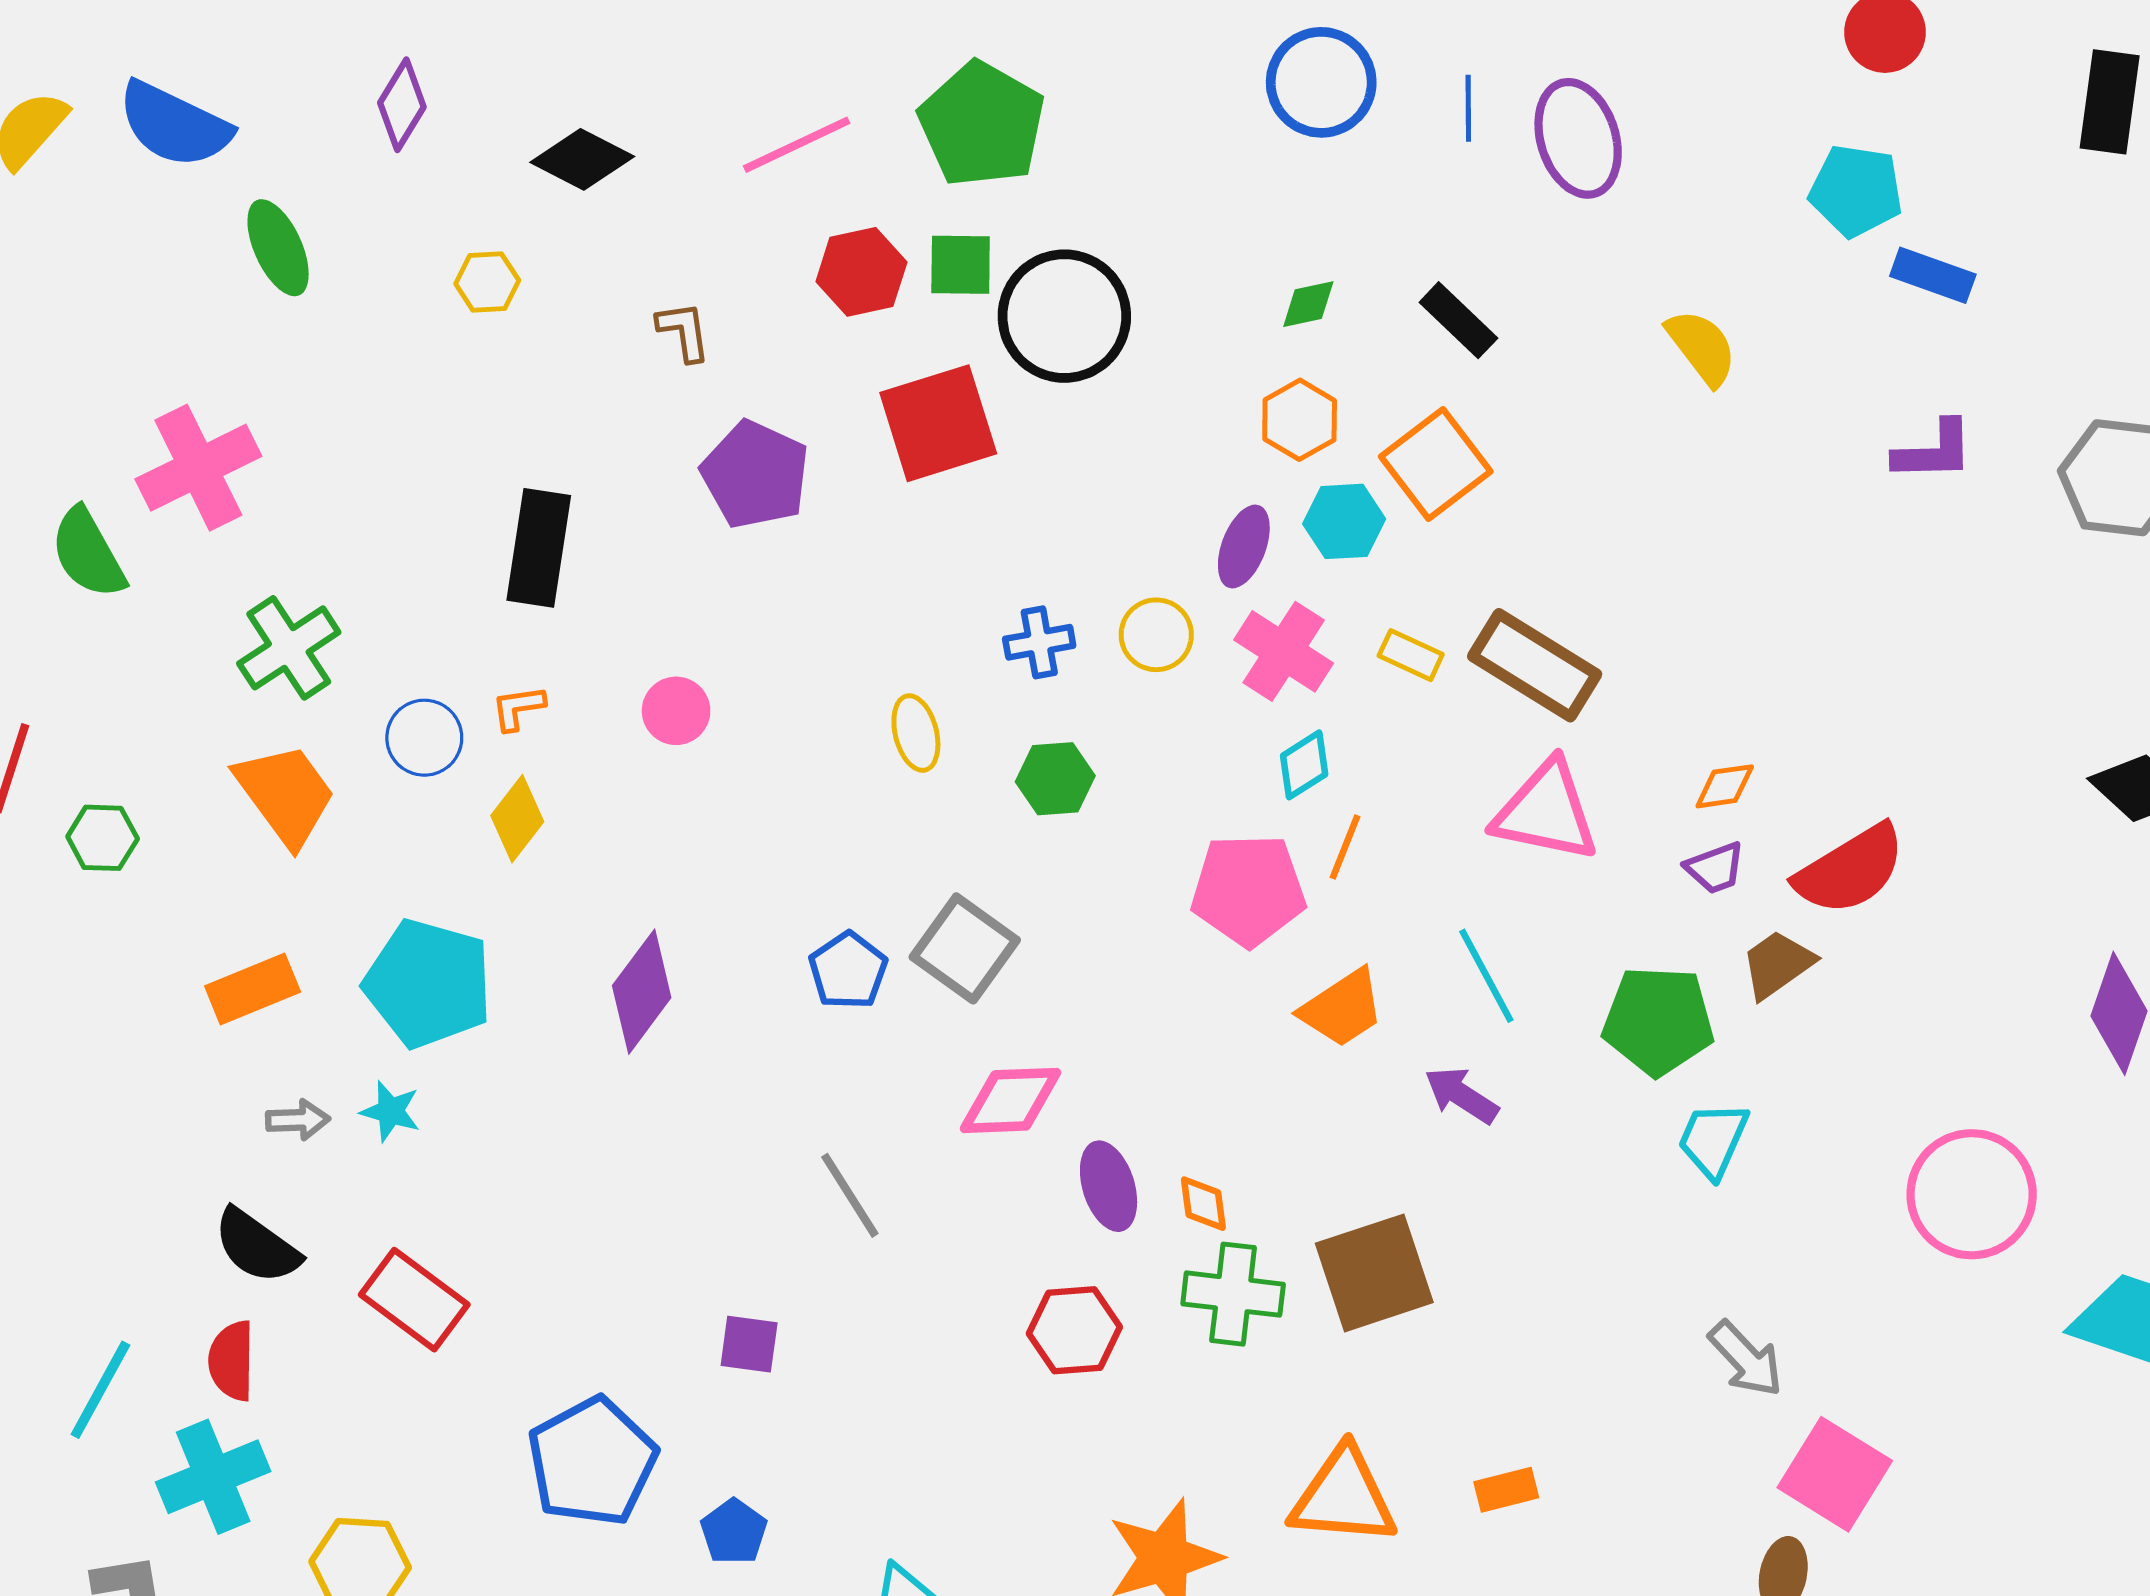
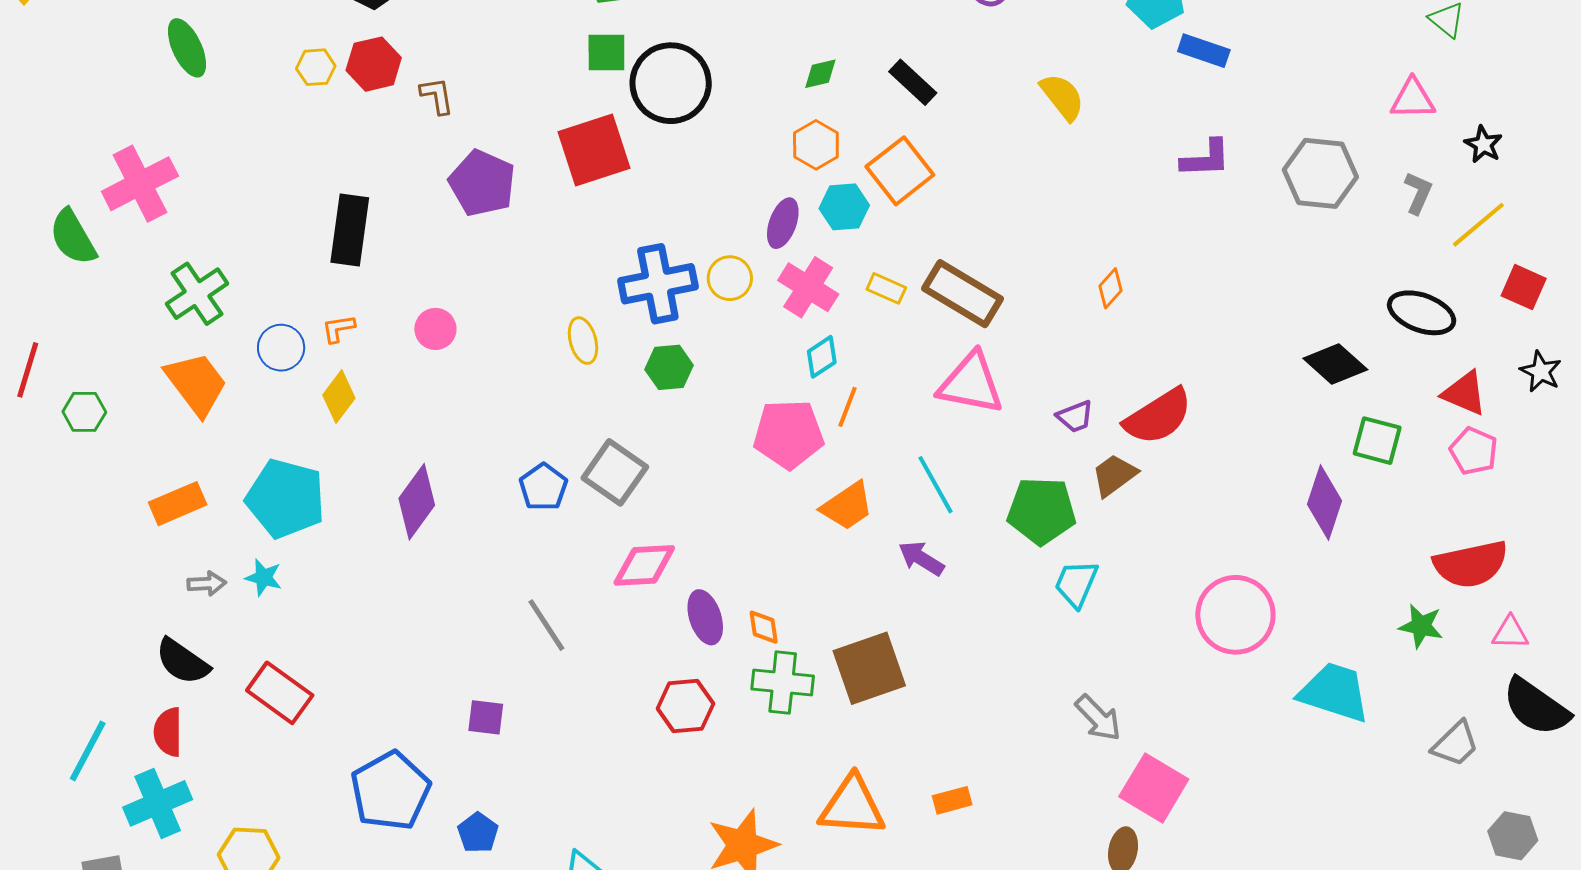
red hexagon: (861, 272) -> (374, 64), moved
blue cross: (1039, 642) -> (658, 284), size x1.8
orange diamond: (1725, 786) -> (1110, 288), moved, turned -39

